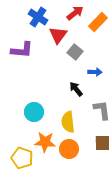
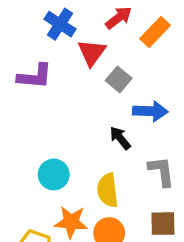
blue arrow: (95, 72) -> (150, 111), size x1.5

